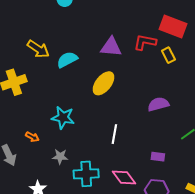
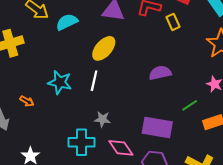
white line: (114, 134) -> (94, 81), moved
gray star: (60, 157) -> (102, 119), moved
purple rectangle: (158, 157) -> (157, 127), size x2.0

